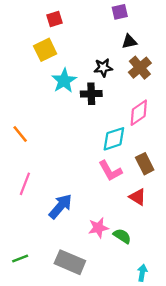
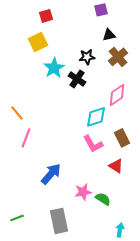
black cross: (91, 94) -> (77, 79), turned 36
pink line: (25, 184) -> (26, 138), moved
gray rectangle: (70, 262) -> (59, 221), turned 55

